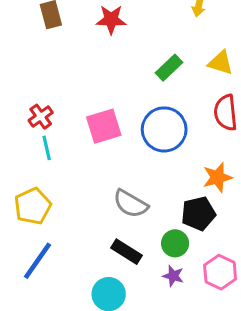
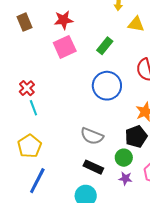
yellow triangle: (221, 63) -> (136, 24), moved
pink square: (104, 126) -> (65, 47), moved

